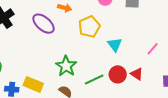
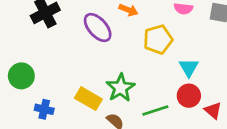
red circle: (118, 74) -> (189, 96), moved
yellow rectangle: (33, 84) -> (88, 99), moved

